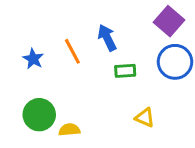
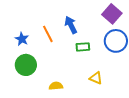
green circle: (39, 115) -> (26, 65), moved
yellow semicircle: (69, 130) -> (56, 86), moved

